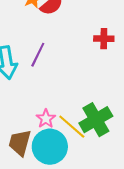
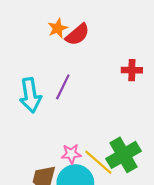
pink star: (46, 119) -> (71, 154), turned 30

